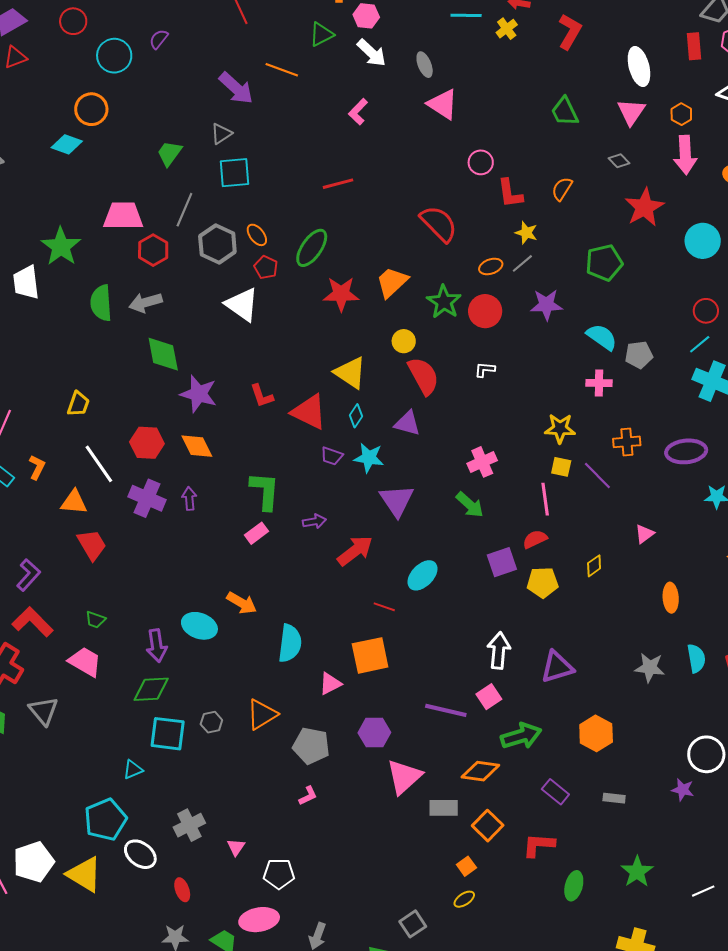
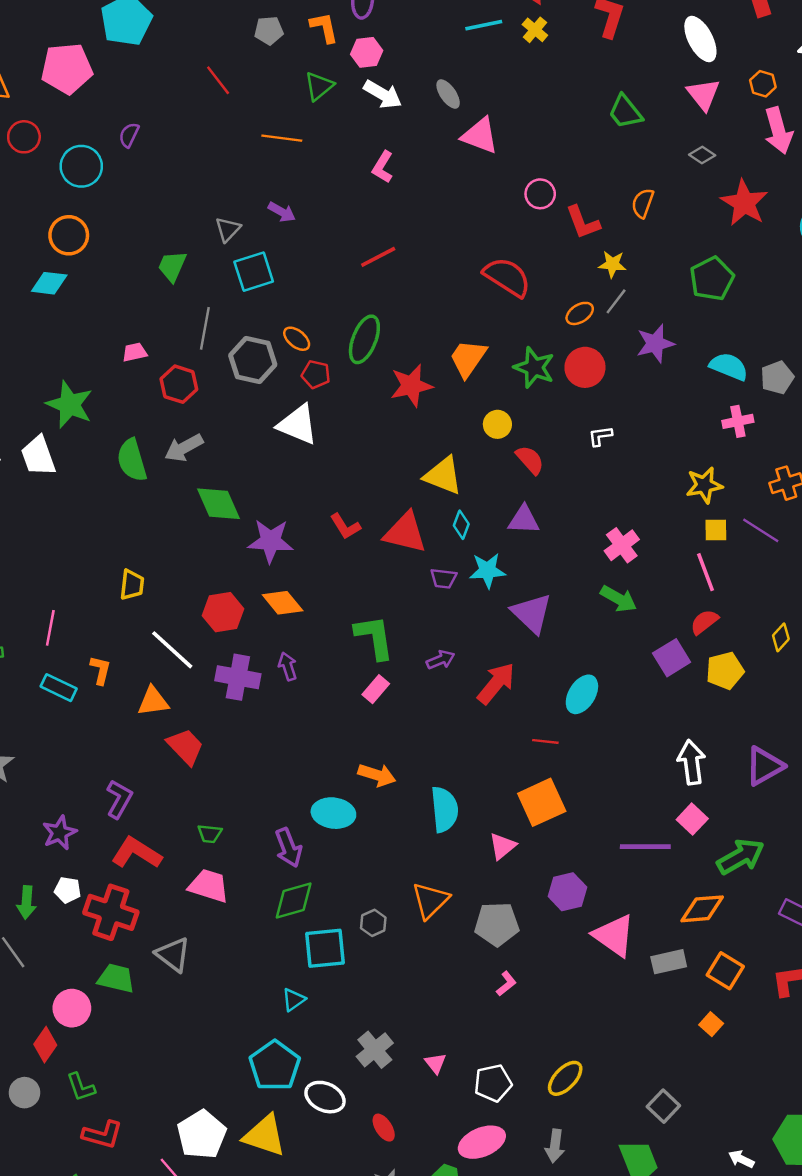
purple arrow: (236, 88) -> (282, 212), moved, size x0.6
pink trapezoid: (123, 216) -> (135, 352), size x0.5
red semicircle: (424, 376) -> (530, 460), size x0.7
pink triangle: (404, 777) -> (614, 936), turned -30
yellow ellipse: (464, 899) -> (565, 1078), moved, size x1.5

